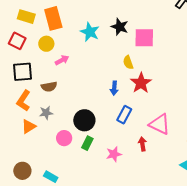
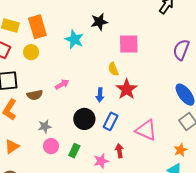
black star: (120, 27) -> (99, 22), moved, turned -30
pink arrow: (62, 60) -> (62, 84), moved
gray star: (46, 113) -> (45, 126), moved
black circle: (84, 120) -> (84, 119), moved
orange triangle: (29, 127) -> (12, 147), moved
red arrow: (142, 144) -> (119, 151), moved

